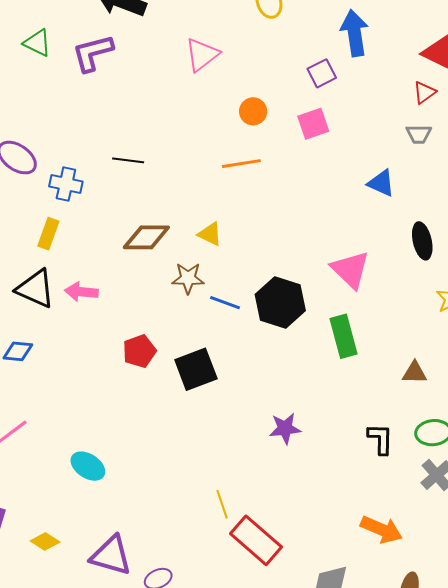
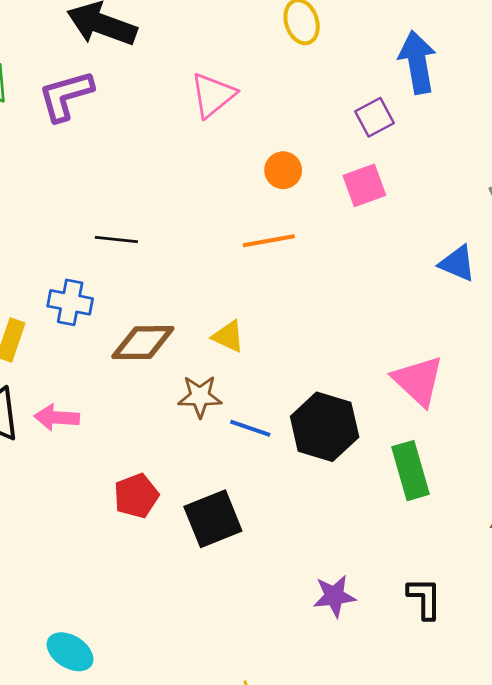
blue cross: (66, 184) -> (70, 302), moved
black L-shape: (380, 439) -> (425, 598), moved

